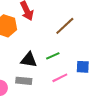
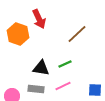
blue square: (83, 67) -> (95, 90), moved
pink line: (60, 78) -> (63, 86), moved

